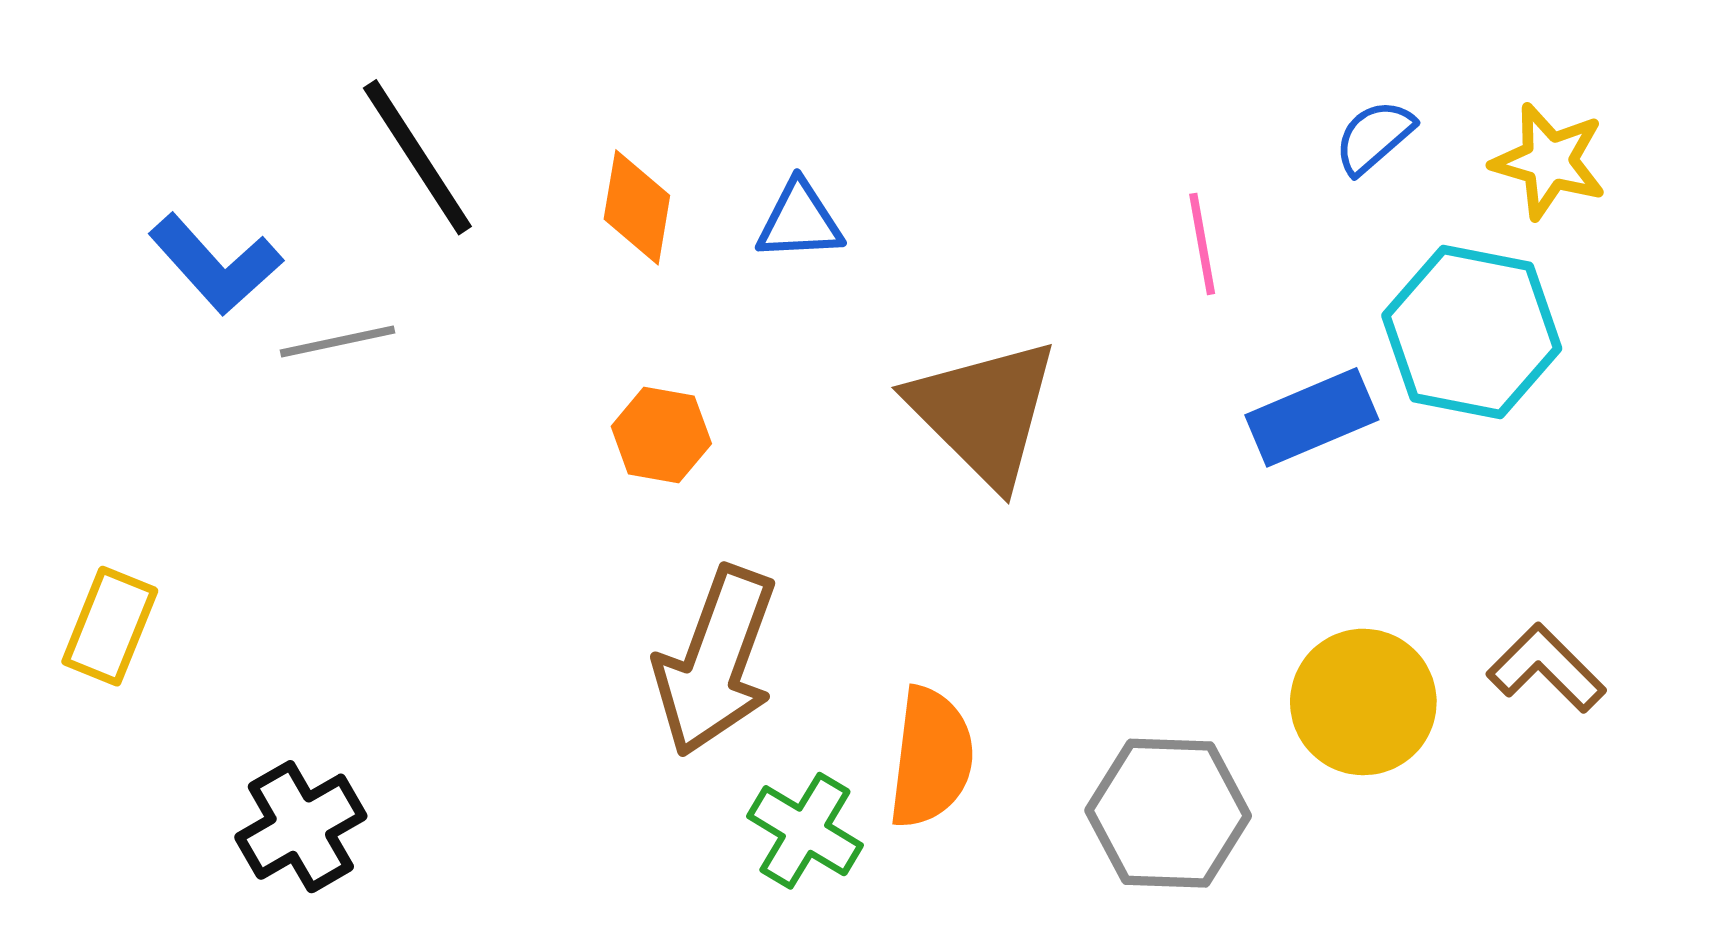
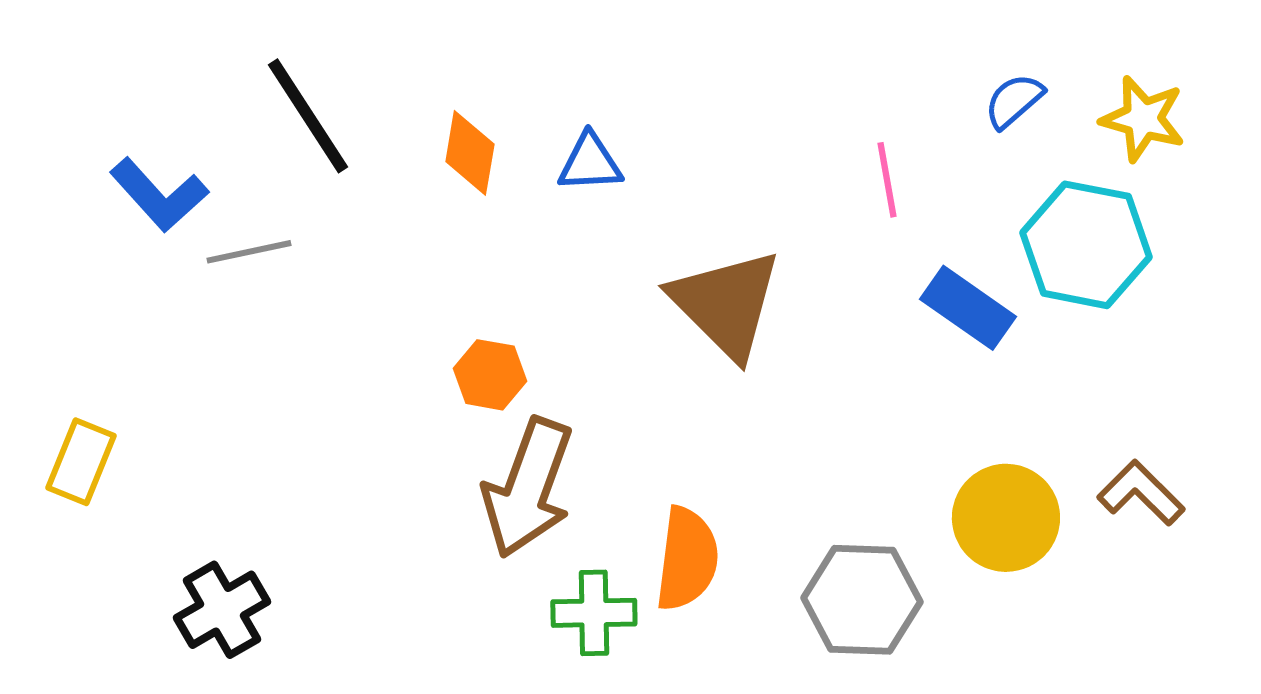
blue rectangle: (1312, 417) -> (968, 308), turned 58
orange hexagon: (661, 435) -> (490, 375), moved
green cross: (805, 831) -> (594, 613), turned -32

